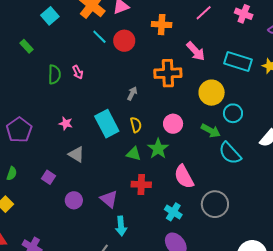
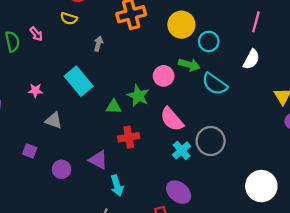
pink circle: (173, 124) -> (164, 76), moved
yellow semicircle: (136, 125) -> (69, 19), moved, turned 133
cyan cross: (173, 212) -> (182, 150), moved, turned 30

